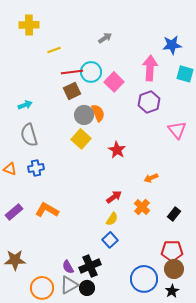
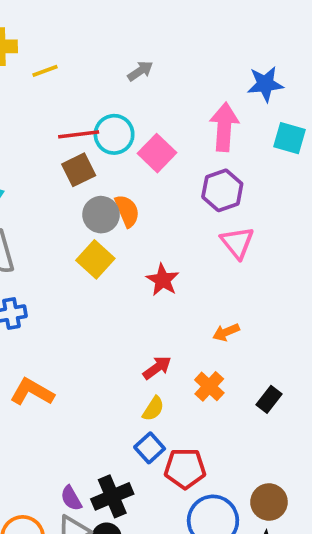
yellow line: (54, 50) -> (45, 71), moved
pink triangle: (177, 130) -> (237, 243), moved
red pentagon: (172, 251) -> (185, 468), moved

